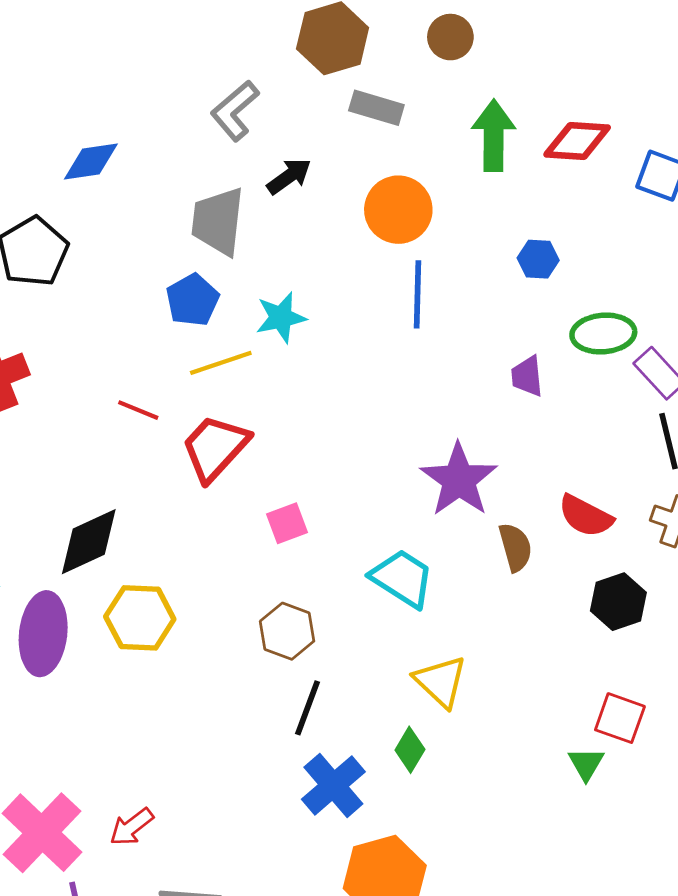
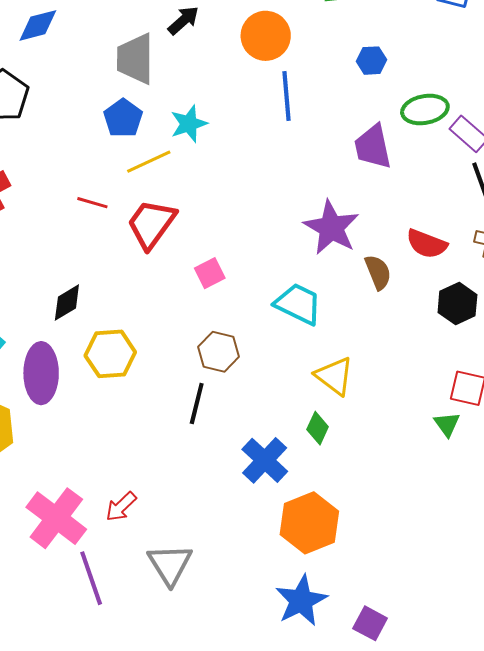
purple trapezoid: (527, 376) -> (373, 147), size x1.5
black diamond: (89, 542) -> (67, 302), size x0.7
black line: (308, 708) -> (197, 404), moved

